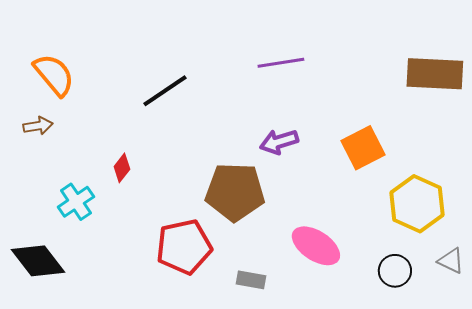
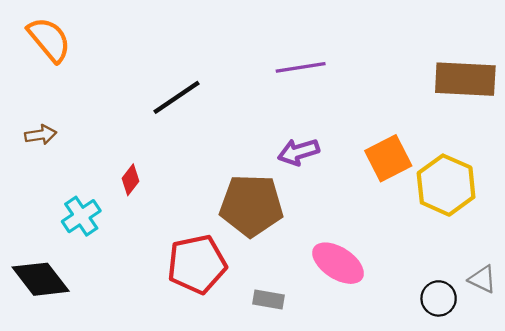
orange semicircle: (54, 75) -> (49, 40), moved
yellow hexagon: (417, 204) -> (446, 185), moved
black circle: (395, 271) -> (439, 298), moved

